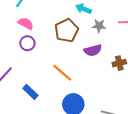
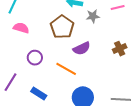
purple circle: (27, 43) -> (35, 58), moved
purple semicircle: (93, 50) -> (82, 48), moved

